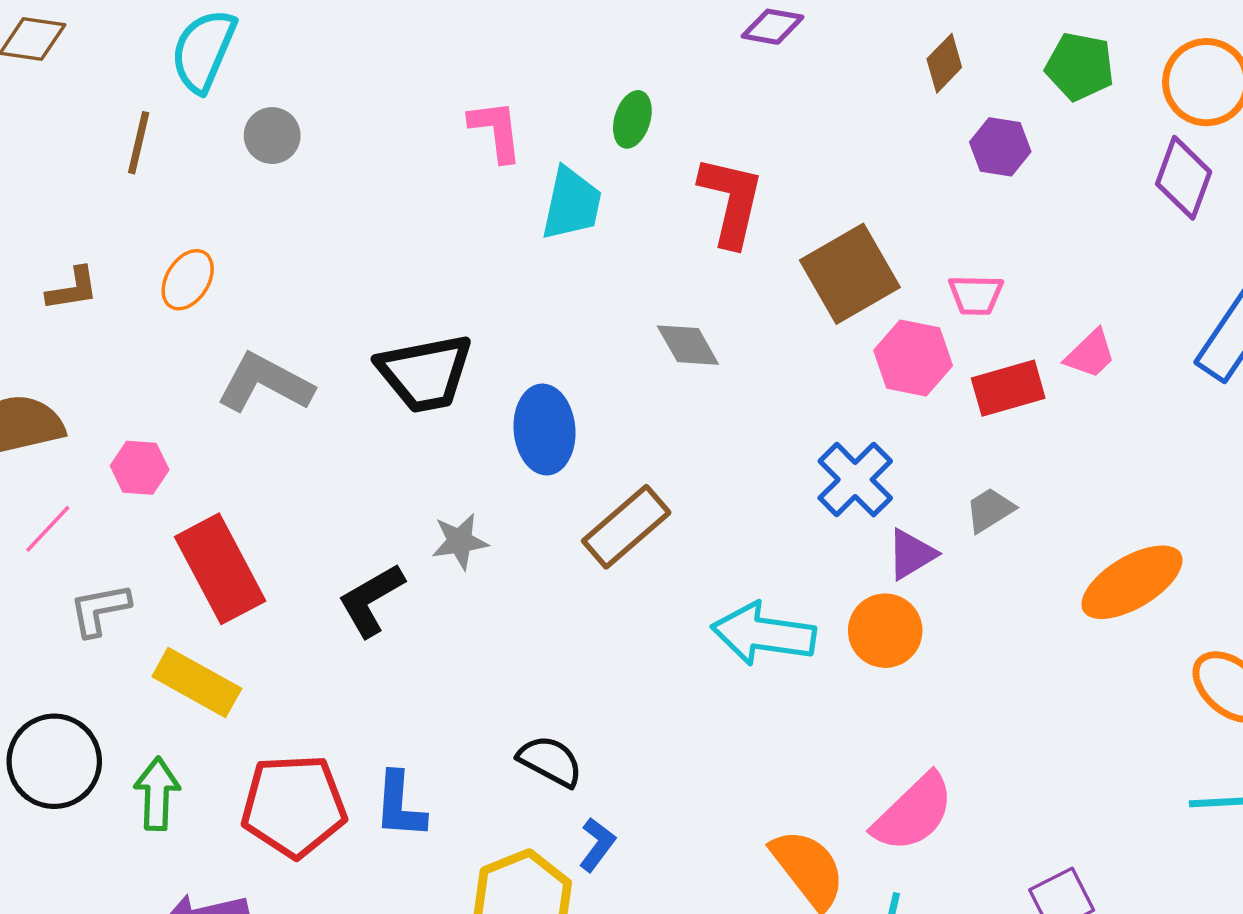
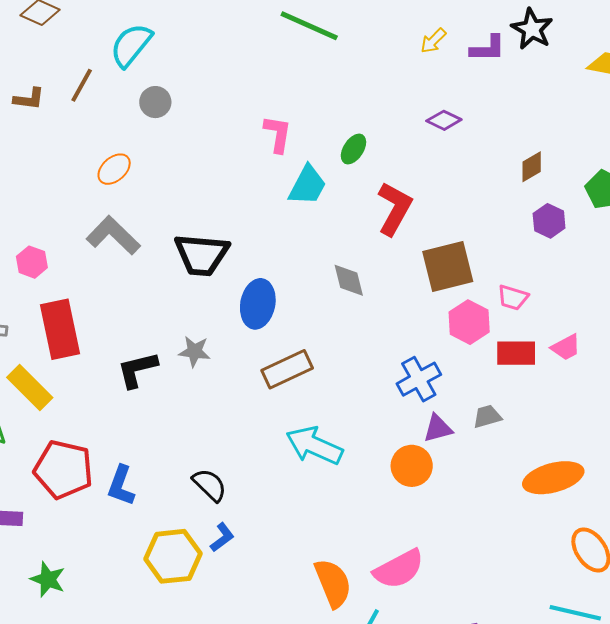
orange ellipse: (188, 280) -> (114, 169), moved
brown L-shape: (72, 289) -> (29, 99), moved
cyan arrow: (764, 634) -> (314, 446), moved

